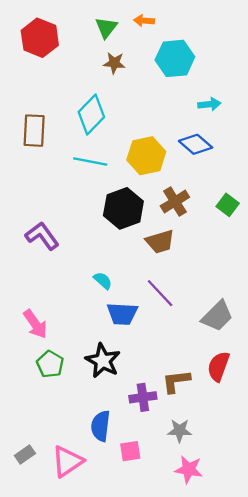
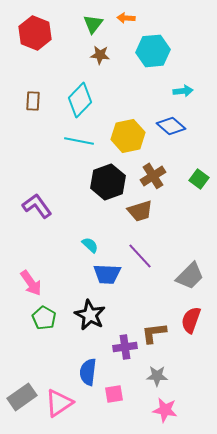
brown rectangle: (34, 131) -> (33, 101), moved, size x0.7
gray rectangle: (25, 455) -> (22, 397), size x1.6

